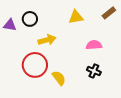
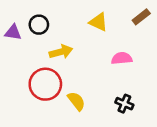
yellow triangle: (76, 17) -> (98, 22), turned 35
black cross: (94, 71) -> (124, 104), moved

